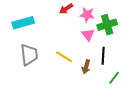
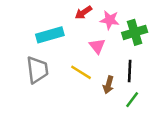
cyan rectangle: (23, 23) -> (50, 35), moved
pink triangle: (88, 35) -> (97, 46), moved
green line: (114, 78) -> (132, 100), moved

